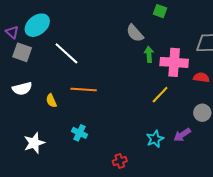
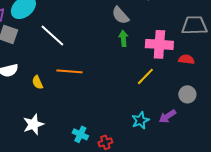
green arrow: (149, 54) -> (123, 38), moved
cyan cross: (80, 133) -> (80, 134), moved
white star: (34, 143) -> (33, 124), moved

